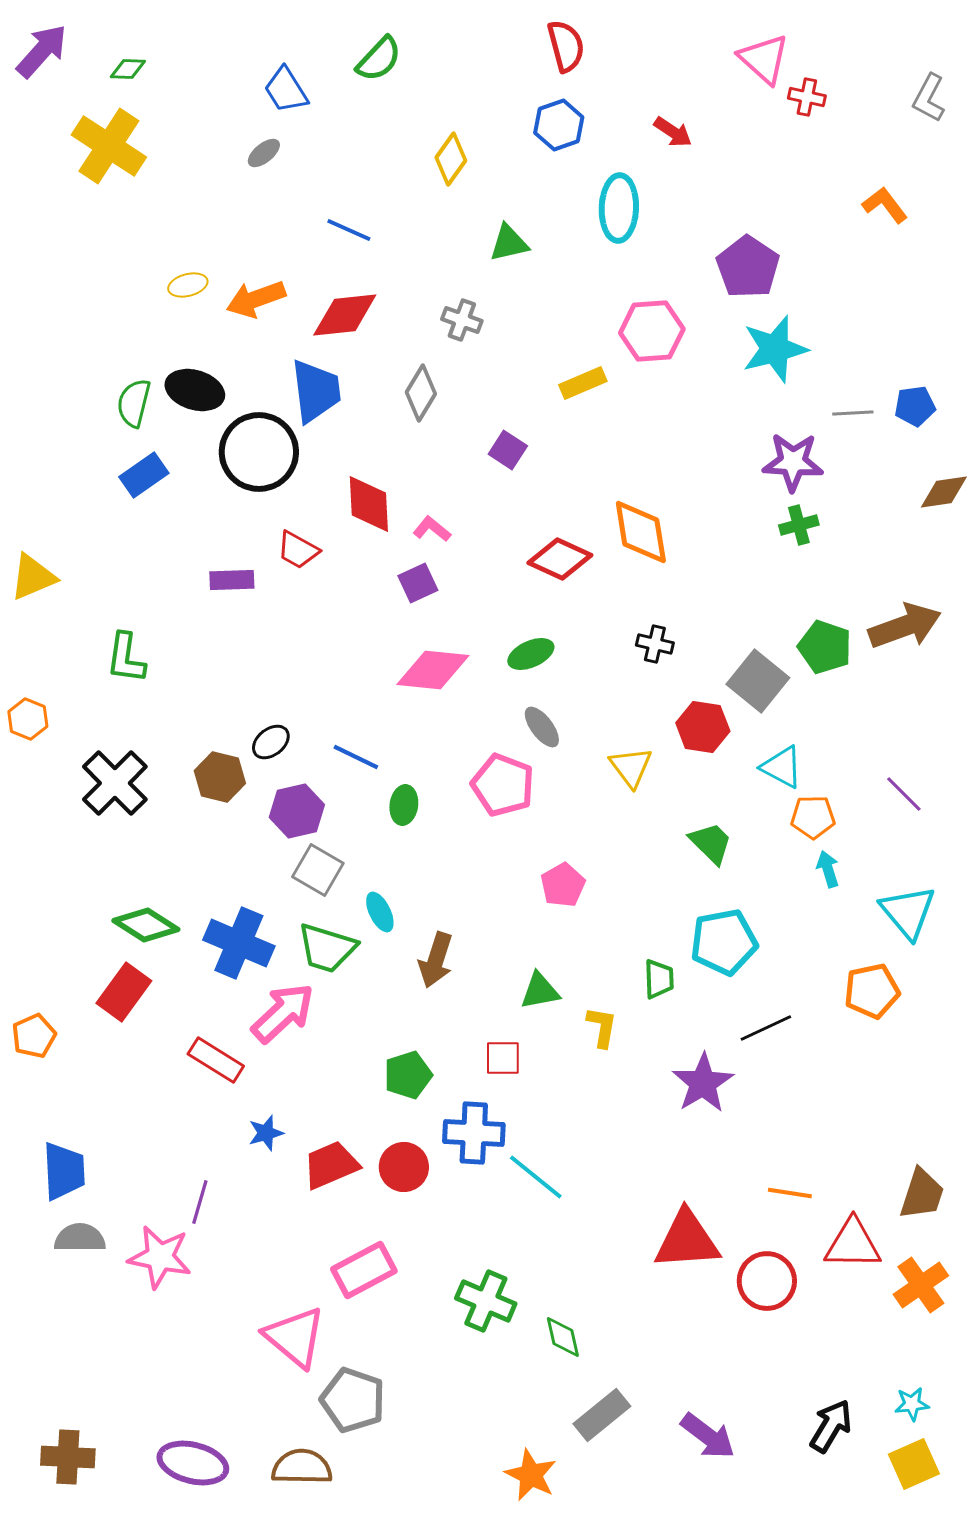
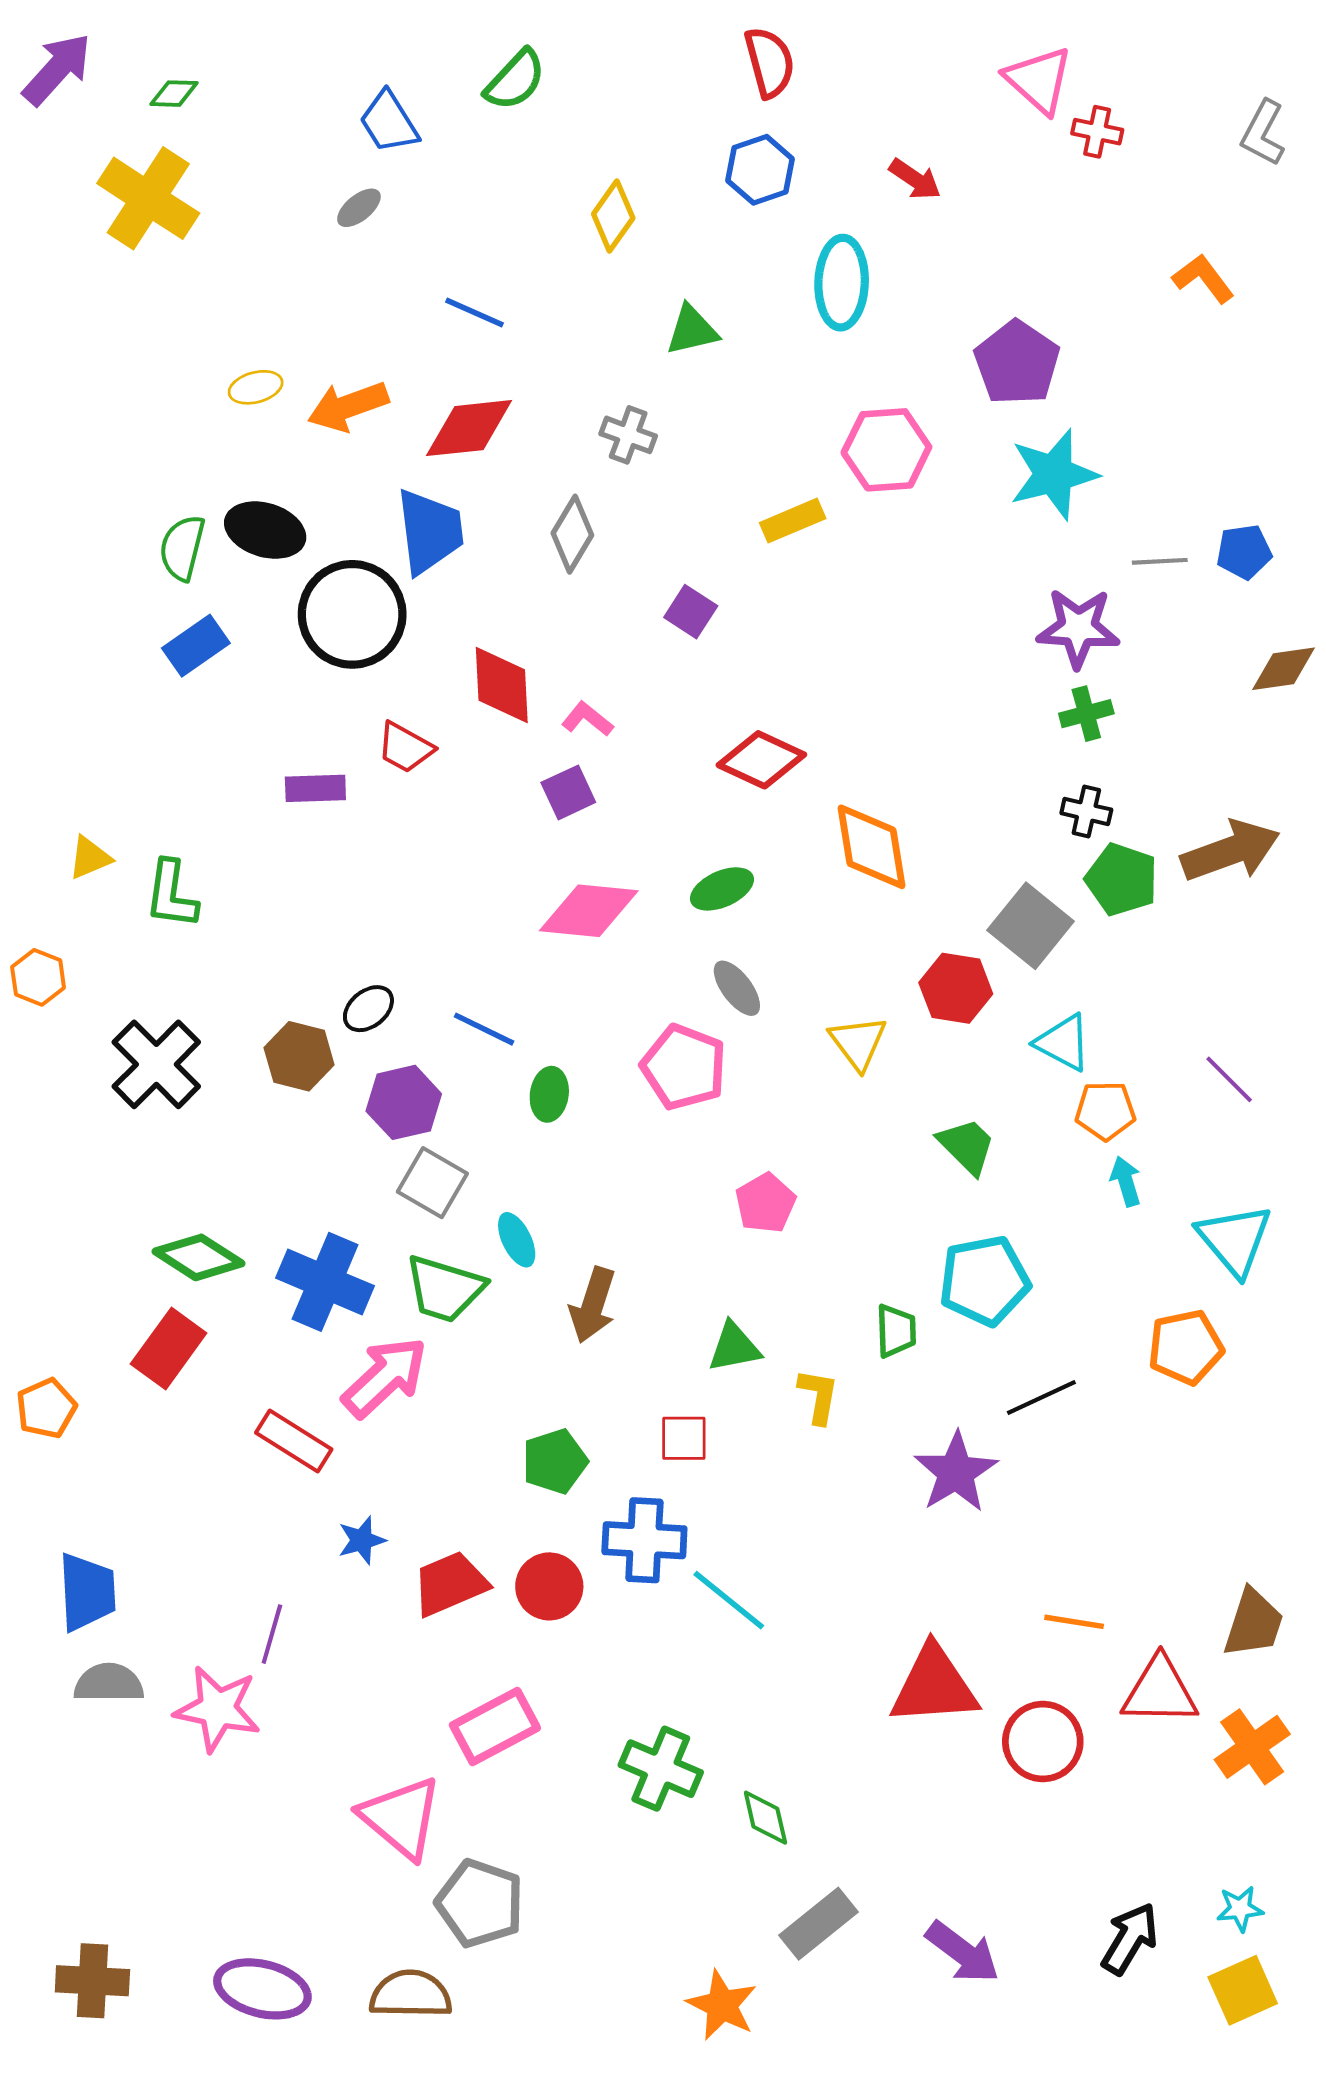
orange diamond: (641, 532) -> (872, 847), moved
yellow triangle: (33, 577) -> (90, 858), moved, size x0.7
black cross: (655, 644) -> (1086, 811), moved

